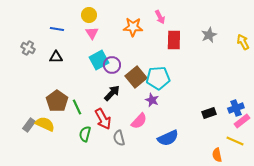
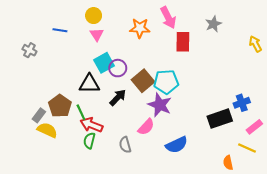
pink arrow: (160, 17) -> (168, 18), size x1.5
gray star: (209, 35) -> (213, 24), moved
black triangle: (56, 57) -> (89, 84), moved, size x1.5
purple star: (152, 100) -> (160, 105), size x1.6
blue cross: (236, 108) -> (242, 103), moved
black rectangle: (209, 113) -> (220, 119), size x1.6
red arrow: (103, 119) -> (91, 125), moved, turned 140
gray rectangle: (29, 125) -> (39, 115), moved

